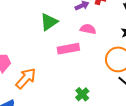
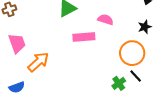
green cross: (82, 94) -> (119, 83), moved

